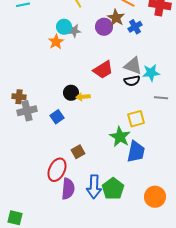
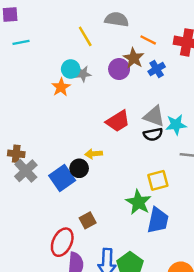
black circle: (71, 93) -> (79, 168), moved
gray cross: (27, 111) -> (26, 171), turned -30
blue square: (57, 117) -> (62, 178), size x1.5

